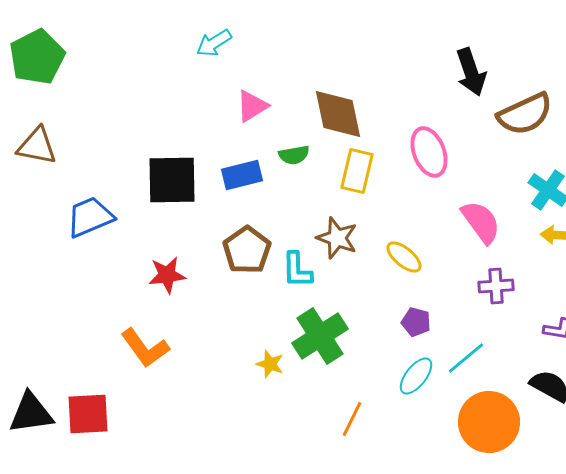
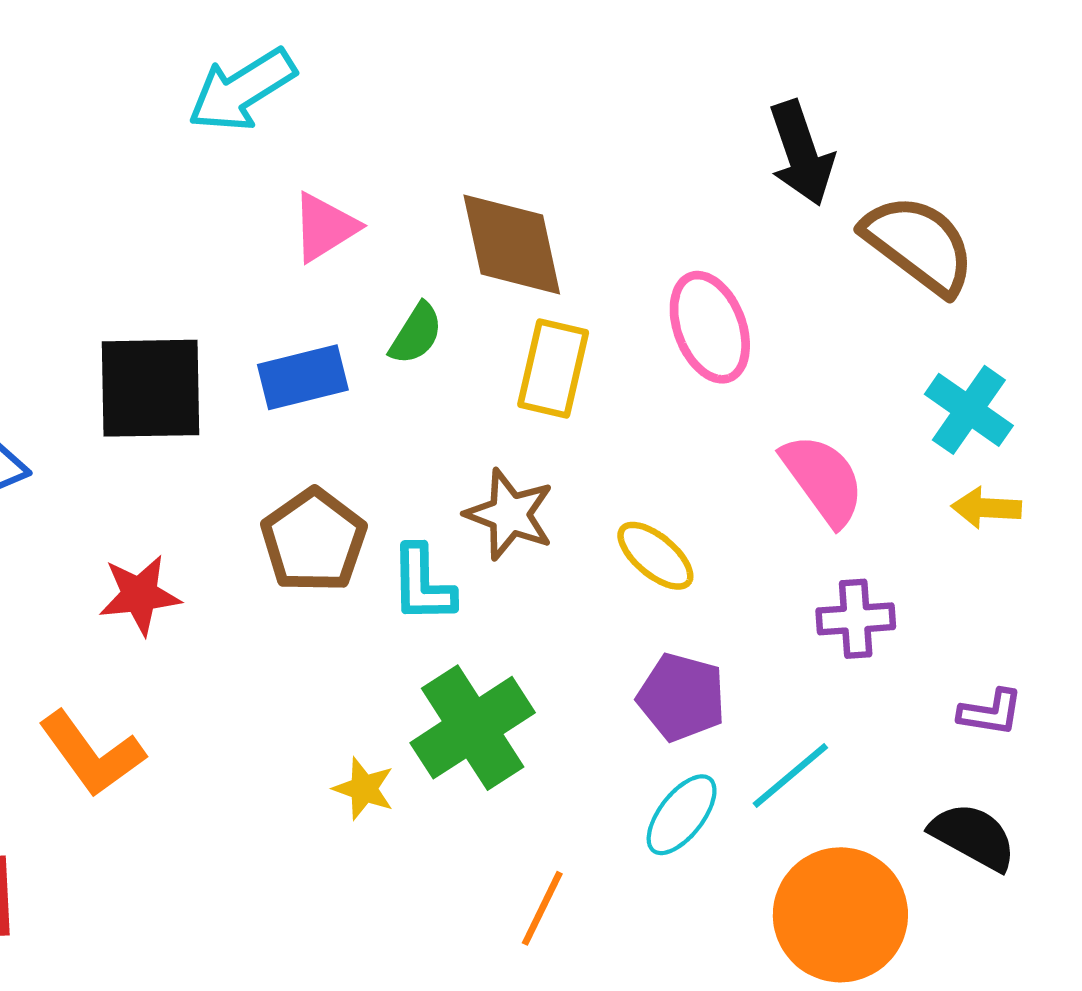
cyan arrow: (214, 43) -> (242, 90), size x1.4
brown semicircle: (525, 114) -> (919, 244), turned -118
green semicircle: (294, 155) -> (416, 334), turned -48
purple pentagon: (416, 322) -> (682, 697), size x1.4

